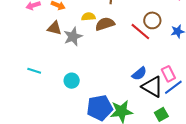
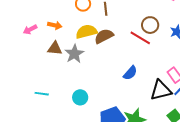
yellow semicircle: (88, 17) -> (86, 32), size x1.5
blue semicircle: (139, 74) -> (130, 73), moved
black triangle: (152, 87) -> (161, 90), turned -35

